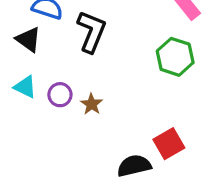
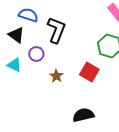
purple circle: (60, 95) -> (36, 54), moved
red square: (169, 144) -> (89, 72), moved, turned -30

